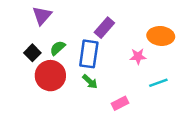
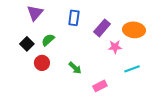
purple rectangle: (104, 28) -> (102, 28), moved
blue rectangle: (89, 54) -> (74, 18), moved, size x0.7
red circle: (50, 76) -> (42, 63), size x0.6

